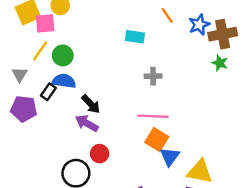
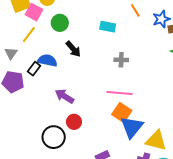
pink square: (45, 23) -> (34, 12), turned 30
green circle: (63, 55) -> (60, 23), moved
black arrow: (91, 104) -> (73, 49), moved
blue triangle: (170, 157) -> (132, 127), size x1.4

